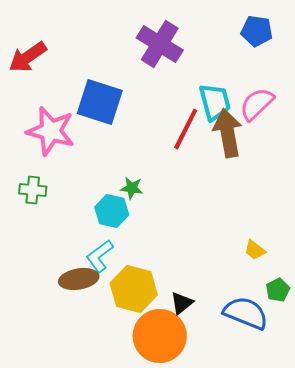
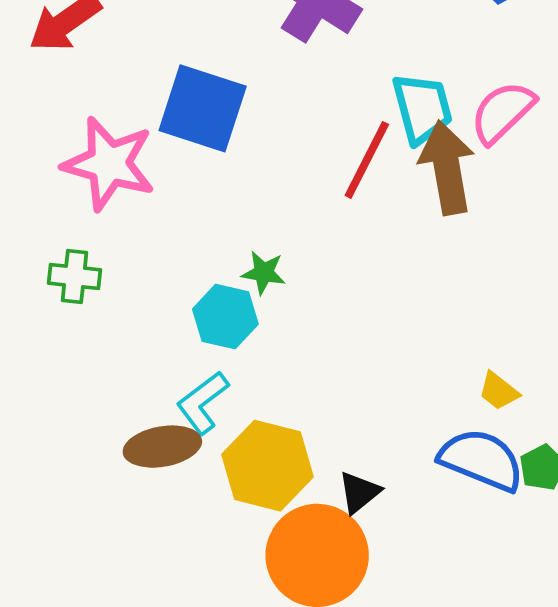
blue semicircle: (246, 313) -> (481, 460), moved

